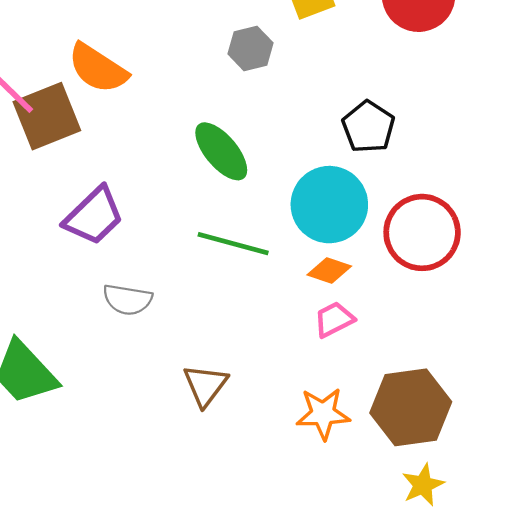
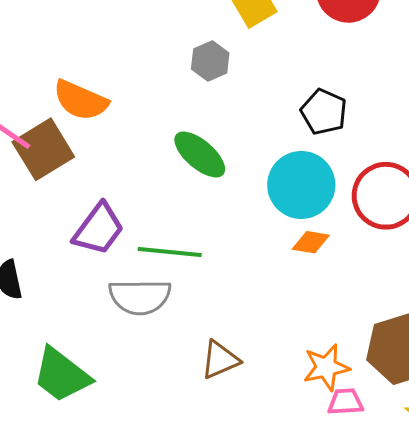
green line: (233, 244) -> (170, 252), moved
gray semicircle: (127, 300) -> (140, 297), size x1.4
pink trapezoid: (334, 319) -> (345, 402), moved, turned 33
brown triangle: (205, 385) -> (220, 360), turned 39

